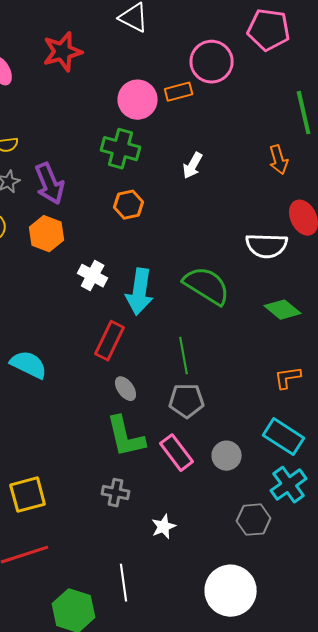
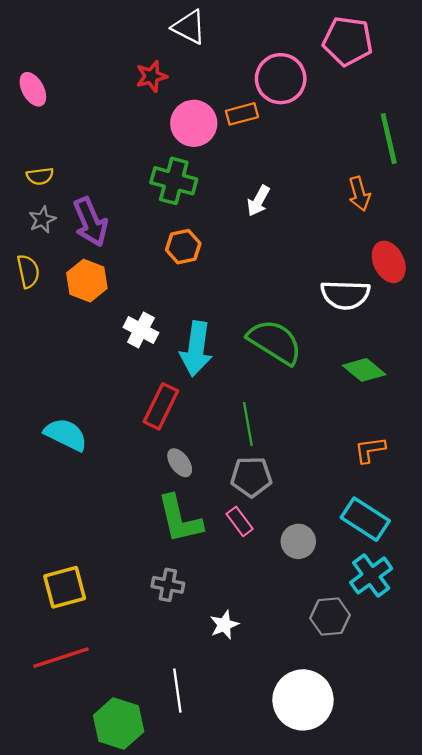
red star: (63, 52) -> (151, 76), moved, size x0.7
pink rectangle: (177, 453) -> (240, 521), moved, size x0.7

